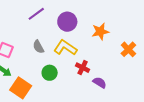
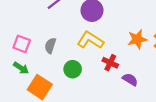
orange star: (100, 31) -> (137, 39), moved
gray semicircle: (38, 47) -> (50, 46), moved, turned 48

